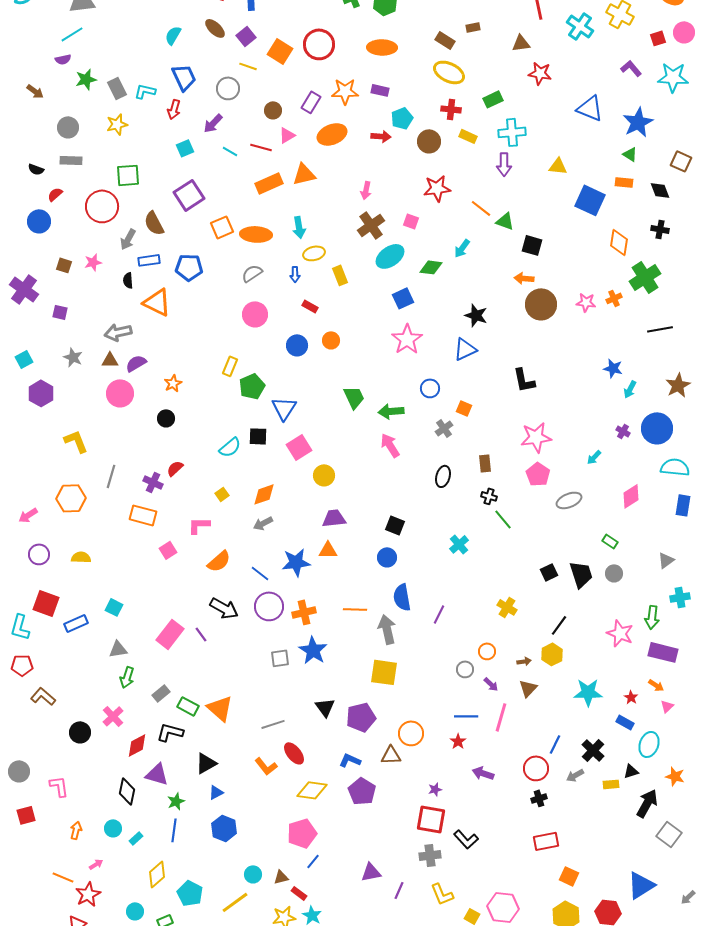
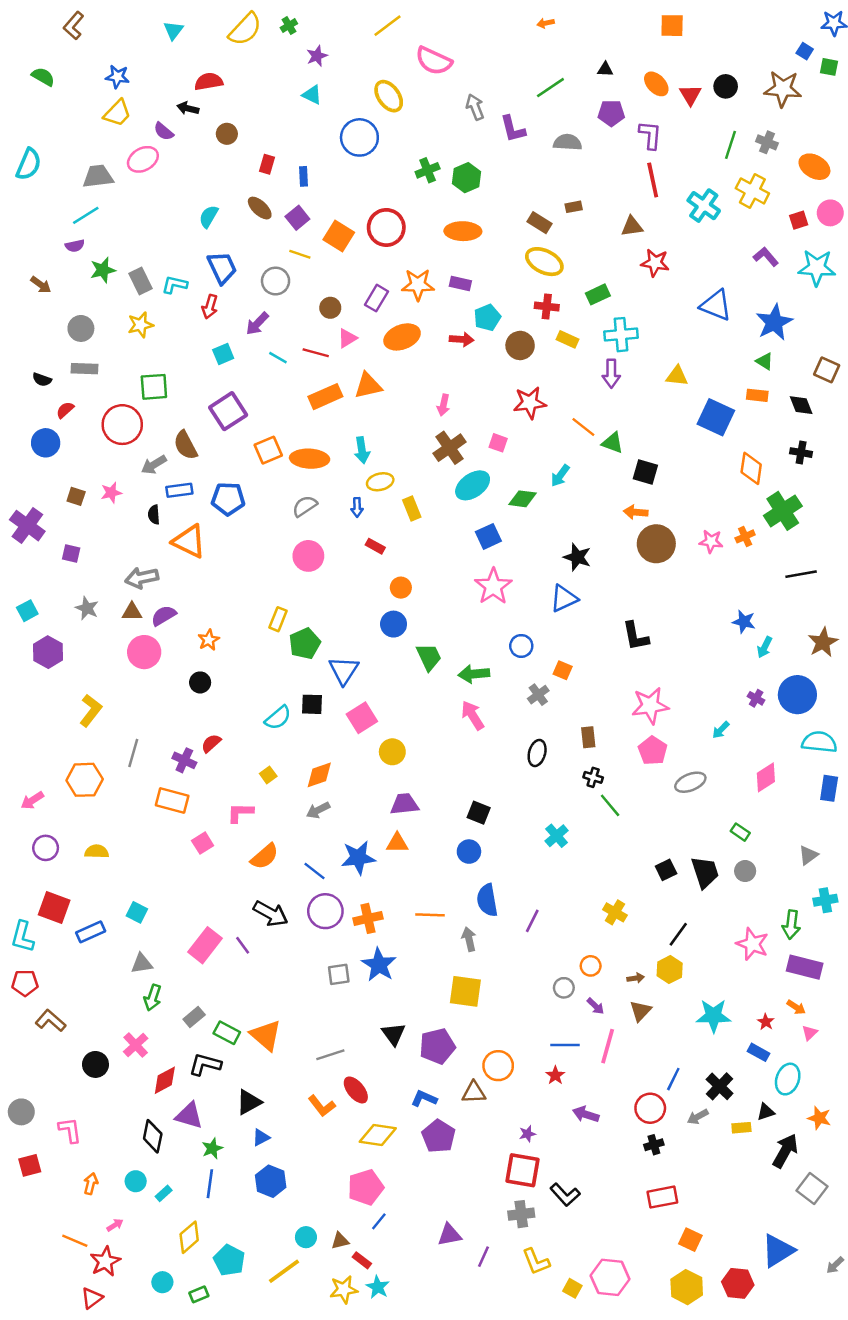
gray arrow: (128, 239) -> (154, 465), turned 30
blue circle: (297, 345) -> (394, 624), moved
yellow L-shape: (76, 441) -> (91, 710), turned 60
gray arrow: (387, 629) -> (469, 939), size x0.7

